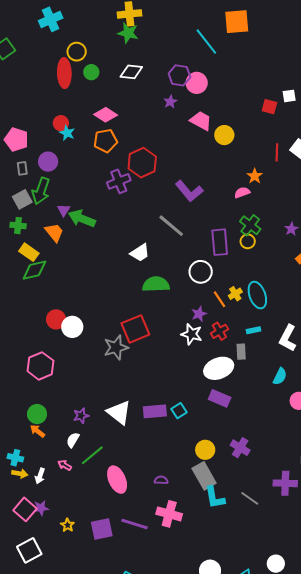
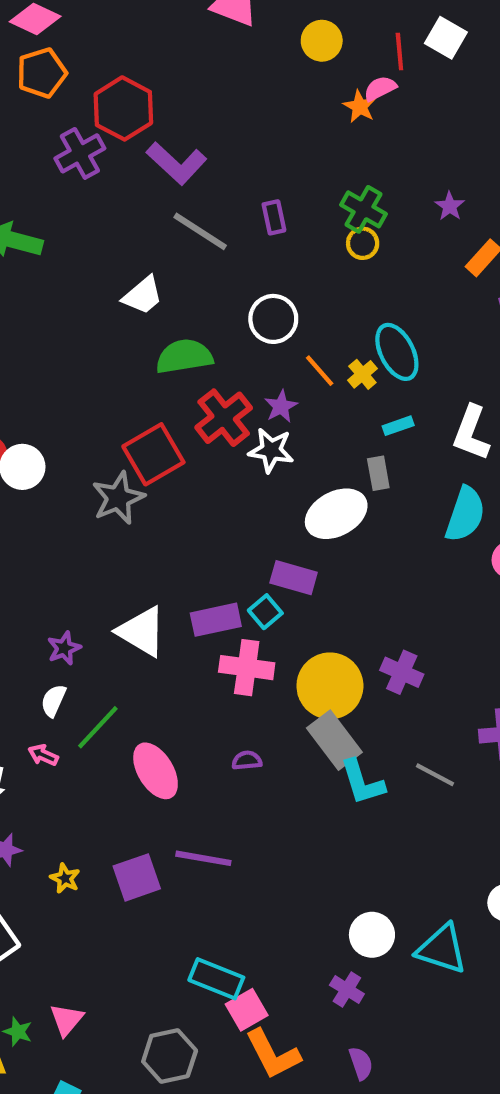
yellow circle: (224, 135) -> (322, 41), moved
purple L-shape: (189, 191) -> (177, 163), moved
pink semicircle: (242, 192) -> (380, 88), moved
purple rectangle: (220, 242) -> (274, 217), moved, size x0.6
yellow cross: (235, 294) -> (362, 374), moved
red cross: (219, 331) -> (224, 418), moved, size x1.5
cyan semicircle: (280, 376) -> (465, 514), size x1.5
purple rectangle: (220, 398) -> (294, 578), moved
yellow circle: (205, 450) -> (330, 686), size x1.6
pink cross: (169, 514) -> (247, 668), moved

